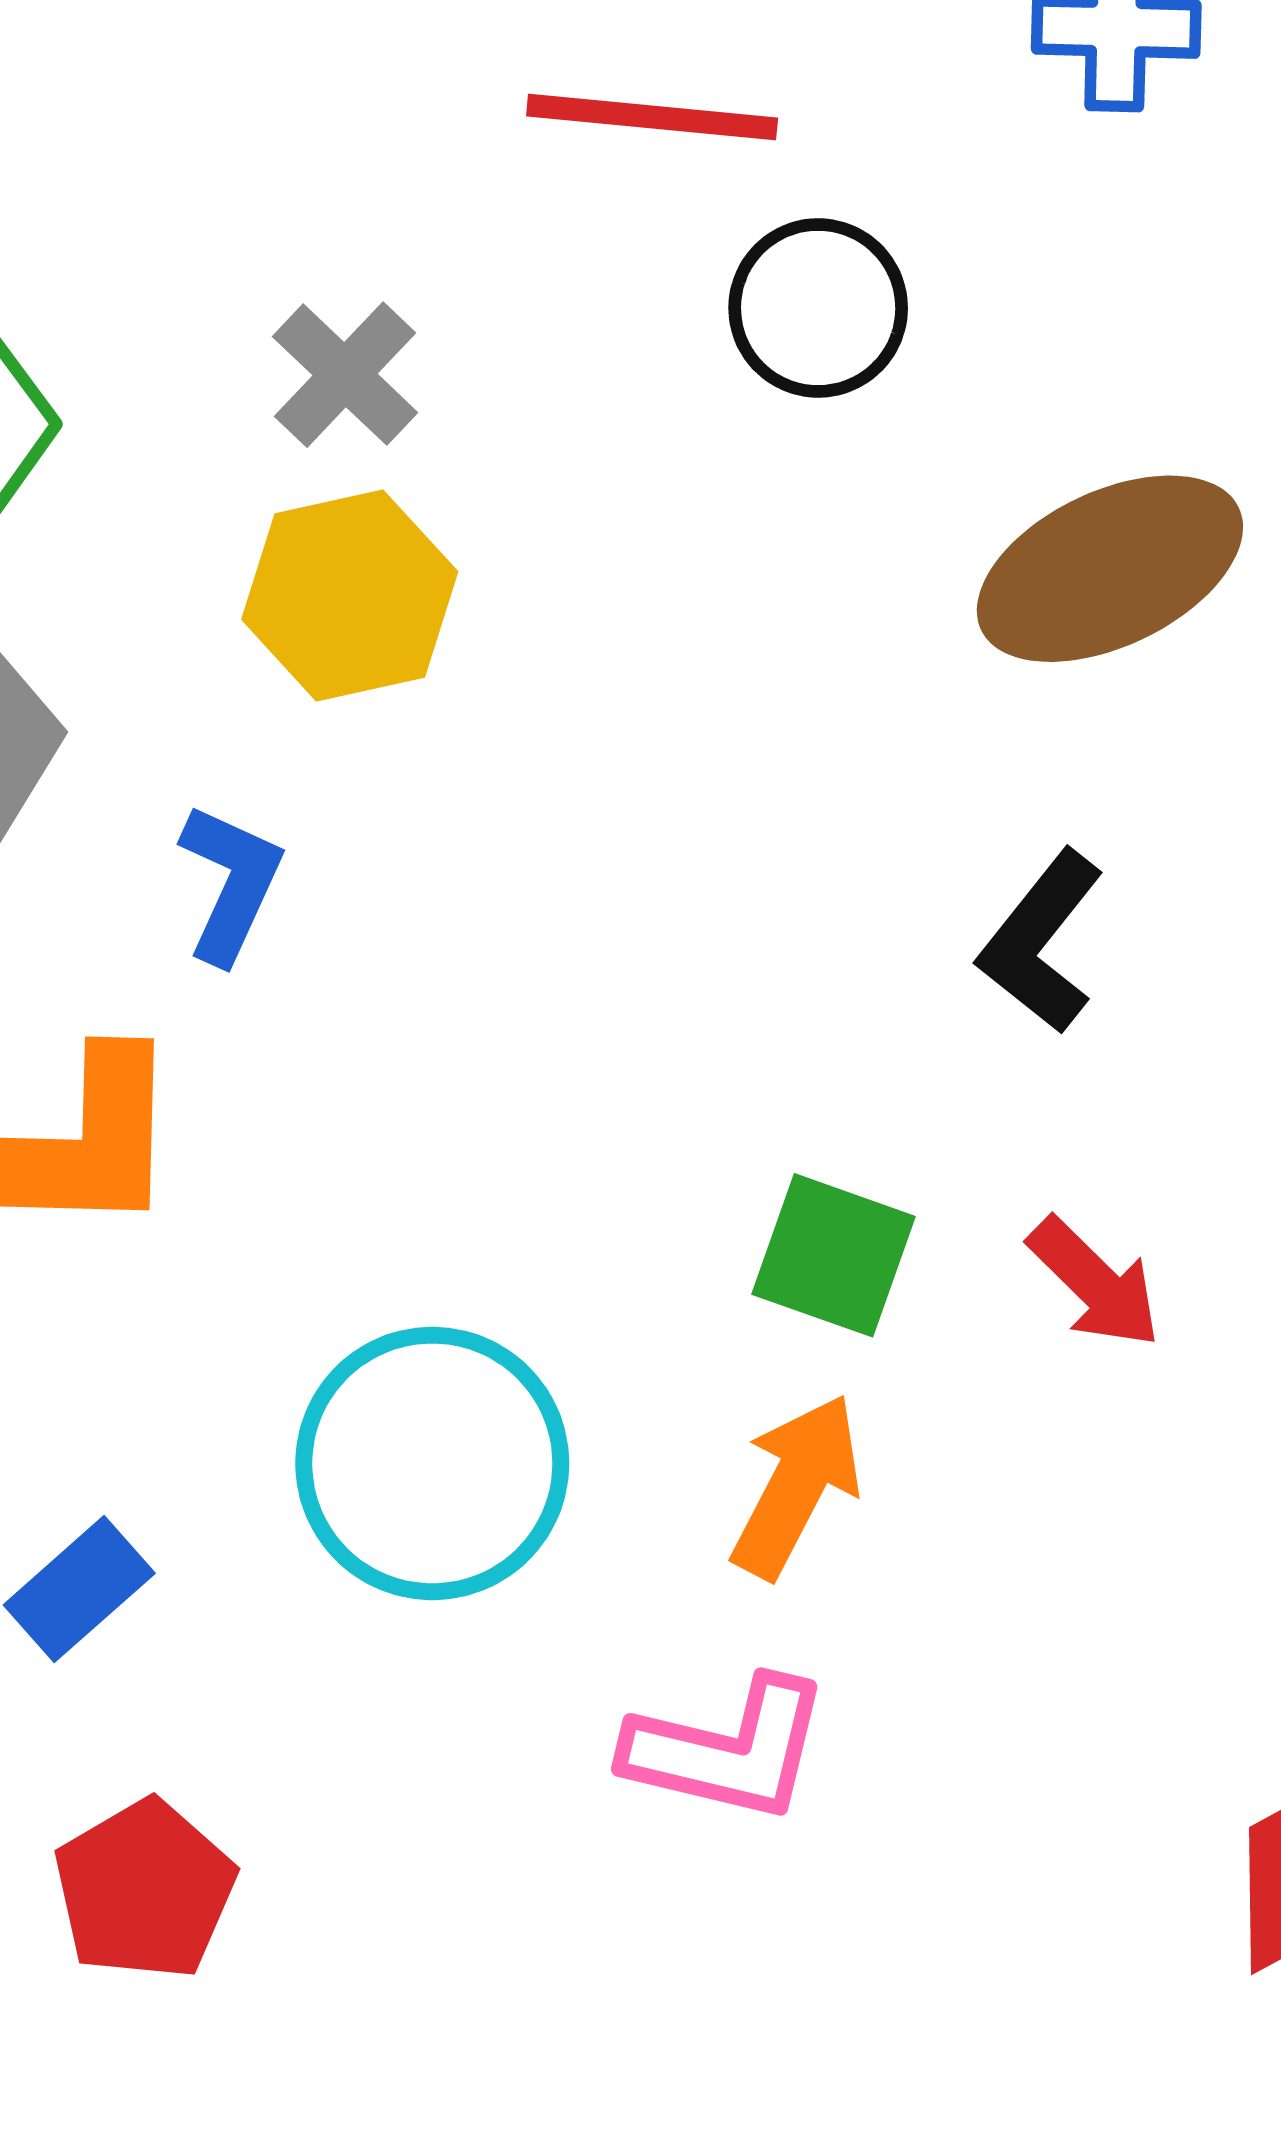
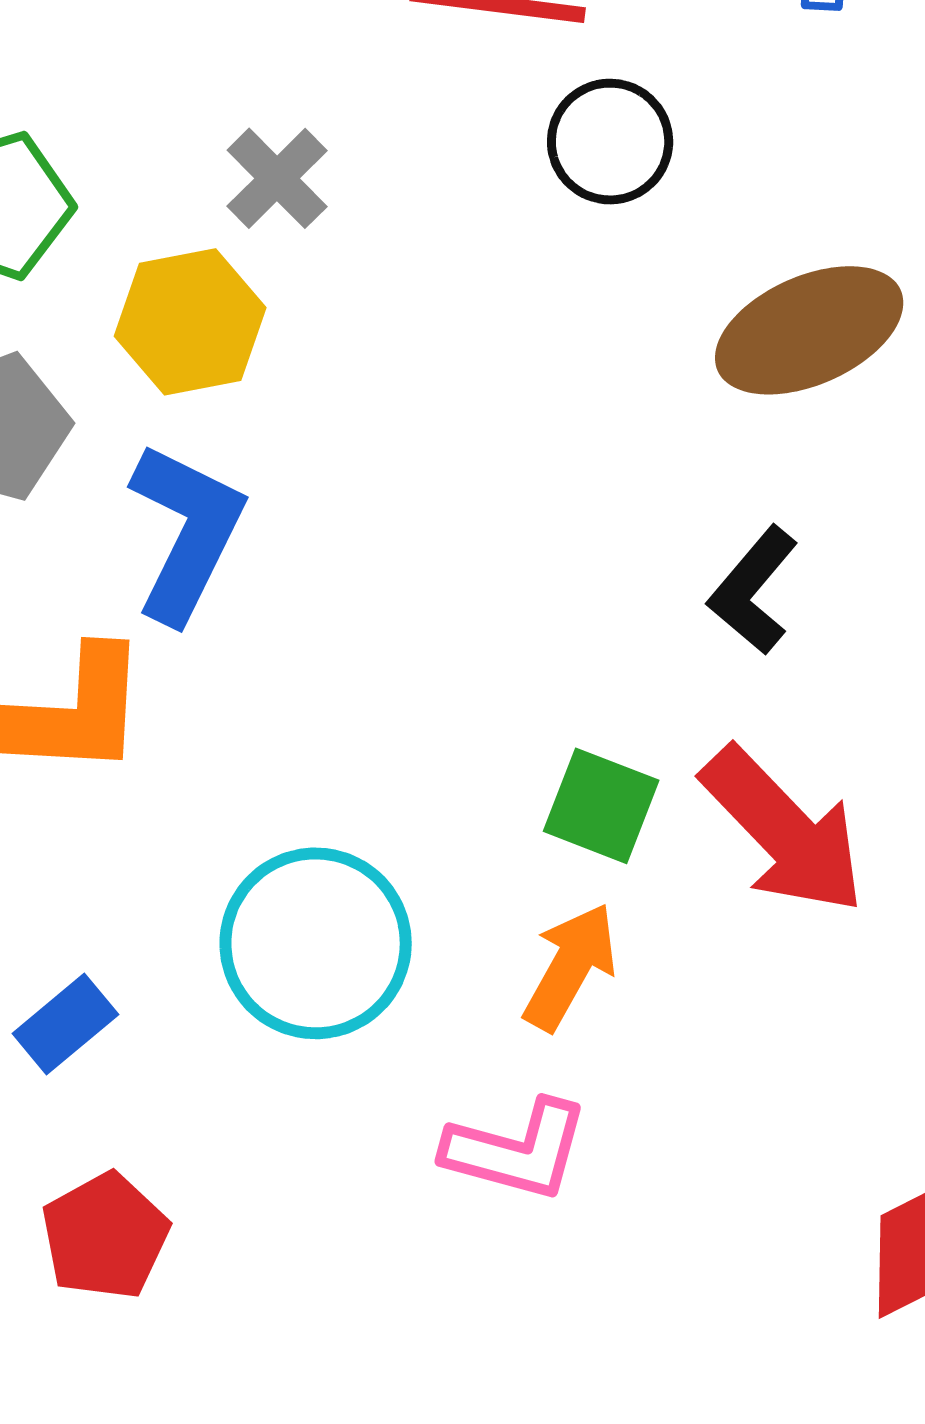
yellow hexagon: (350, 595) -> (190, 322), moved
blue L-shape: (231, 883) -> (186, 532), size x1.6
red arrow: (1095, 1283) -> (784, 831), size x1.8

